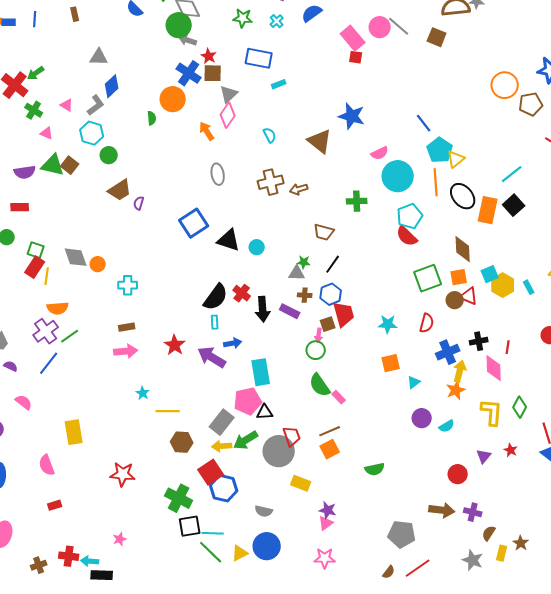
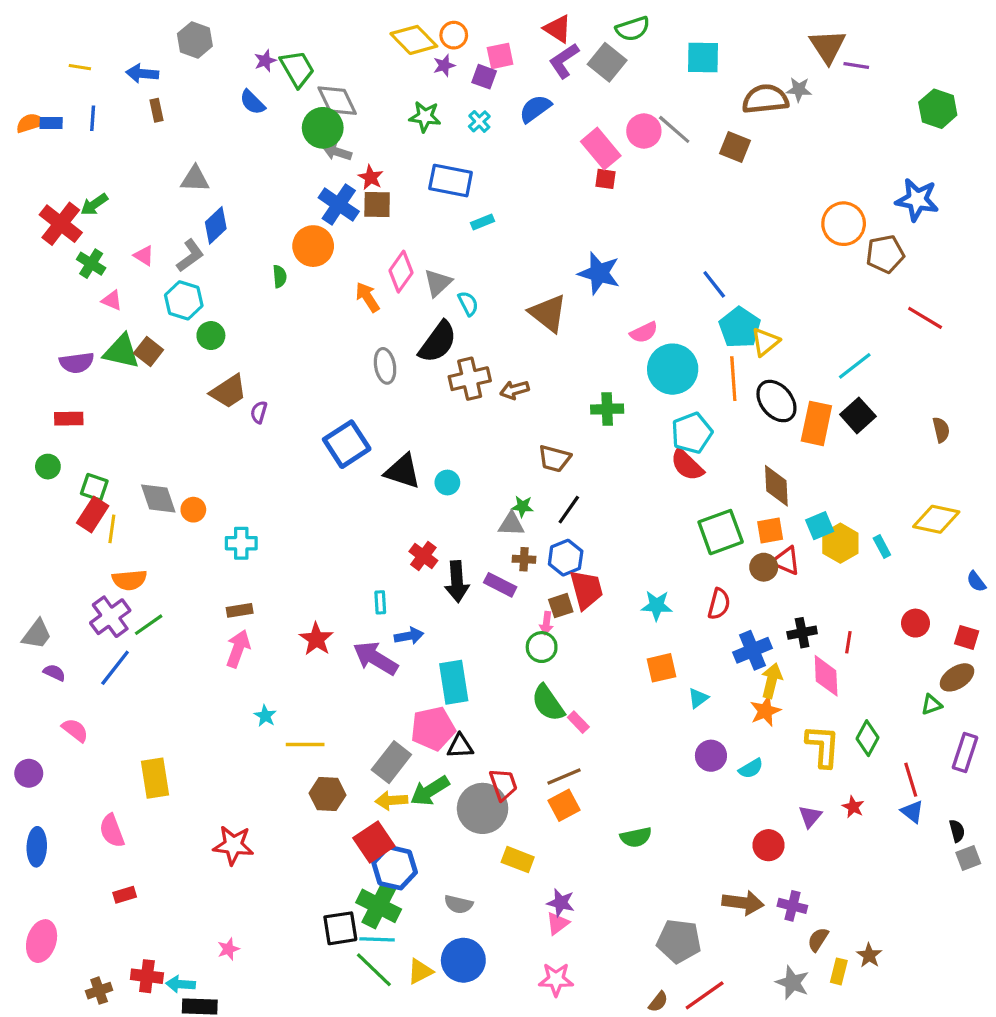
gray triangle: (229, 94) -> (438, 283), moved
black semicircle: (216, 297) -> (438, 342), moved
pink arrow: (126, 351) -> (238, 649), turned -65
green cross: (179, 498) -> (379, 906), moved

